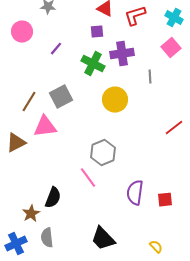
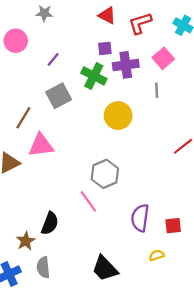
purple square: (97, 32) -> (105, 48), moved
pink square: (171, 48) -> (163, 58), moved
gray square: (61, 97) -> (59, 96), moved
yellow semicircle: (156, 247) -> (157, 255), moved, turned -64

